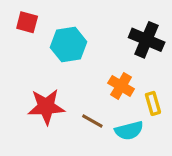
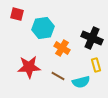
black cross: (147, 40) -> (92, 38), moved
orange cross: (121, 86) -> (62, 48), moved

